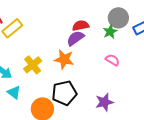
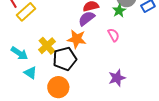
pink semicircle: (112, 60) -> (113, 35), moved, turned 32
black pentagon: (64, 93) -> (65, 59), moved

